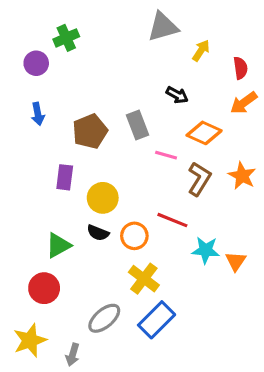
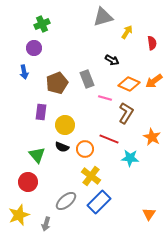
purple circle: (36, 63) -> (34, 48), moved
orange arrow: (244, 103) -> (154, 81), moved
orange star: (242, 176) -> (152, 137), moved
green triangle: (58, 245) -> (37, 155), turned -42
orange triangle: (236, 261) -> (149, 214), moved

